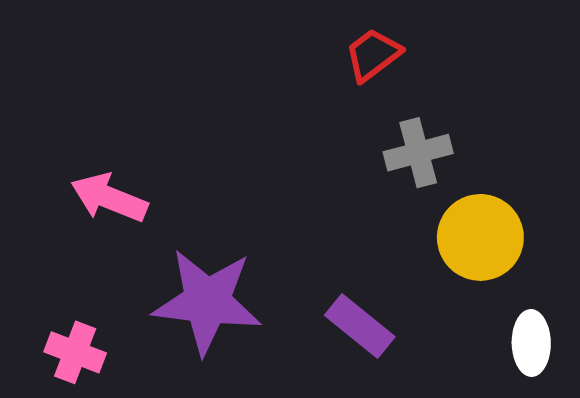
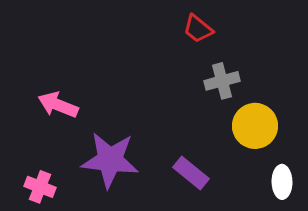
red trapezoid: (373, 55) -> (198, 29), turned -104

